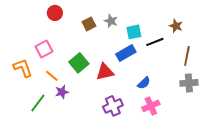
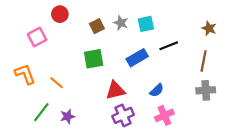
brown star: (176, 26) -> (209, 28), moved
cyan square: (134, 32) -> (146, 24), moved
pink square: (44, 49) -> (37, 37), moved
green square: (79, 63) -> (94, 59), moved, turned 30
red triangle: (105, 72) -> (115, 90), moved
purple star: (62, 92) -> (67, 116), moved

